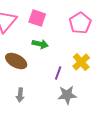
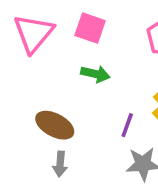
brown ellipse: (16, 61) -> (55, 125), moved

